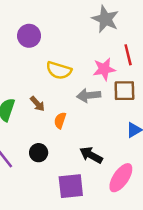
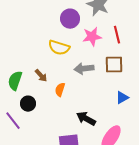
purple circle: (29, 36) -> (70, 19), moved
pink star: (104, 69) -> (92, 37), moved
black circle: (39, 153) -> (28, 104), moved

